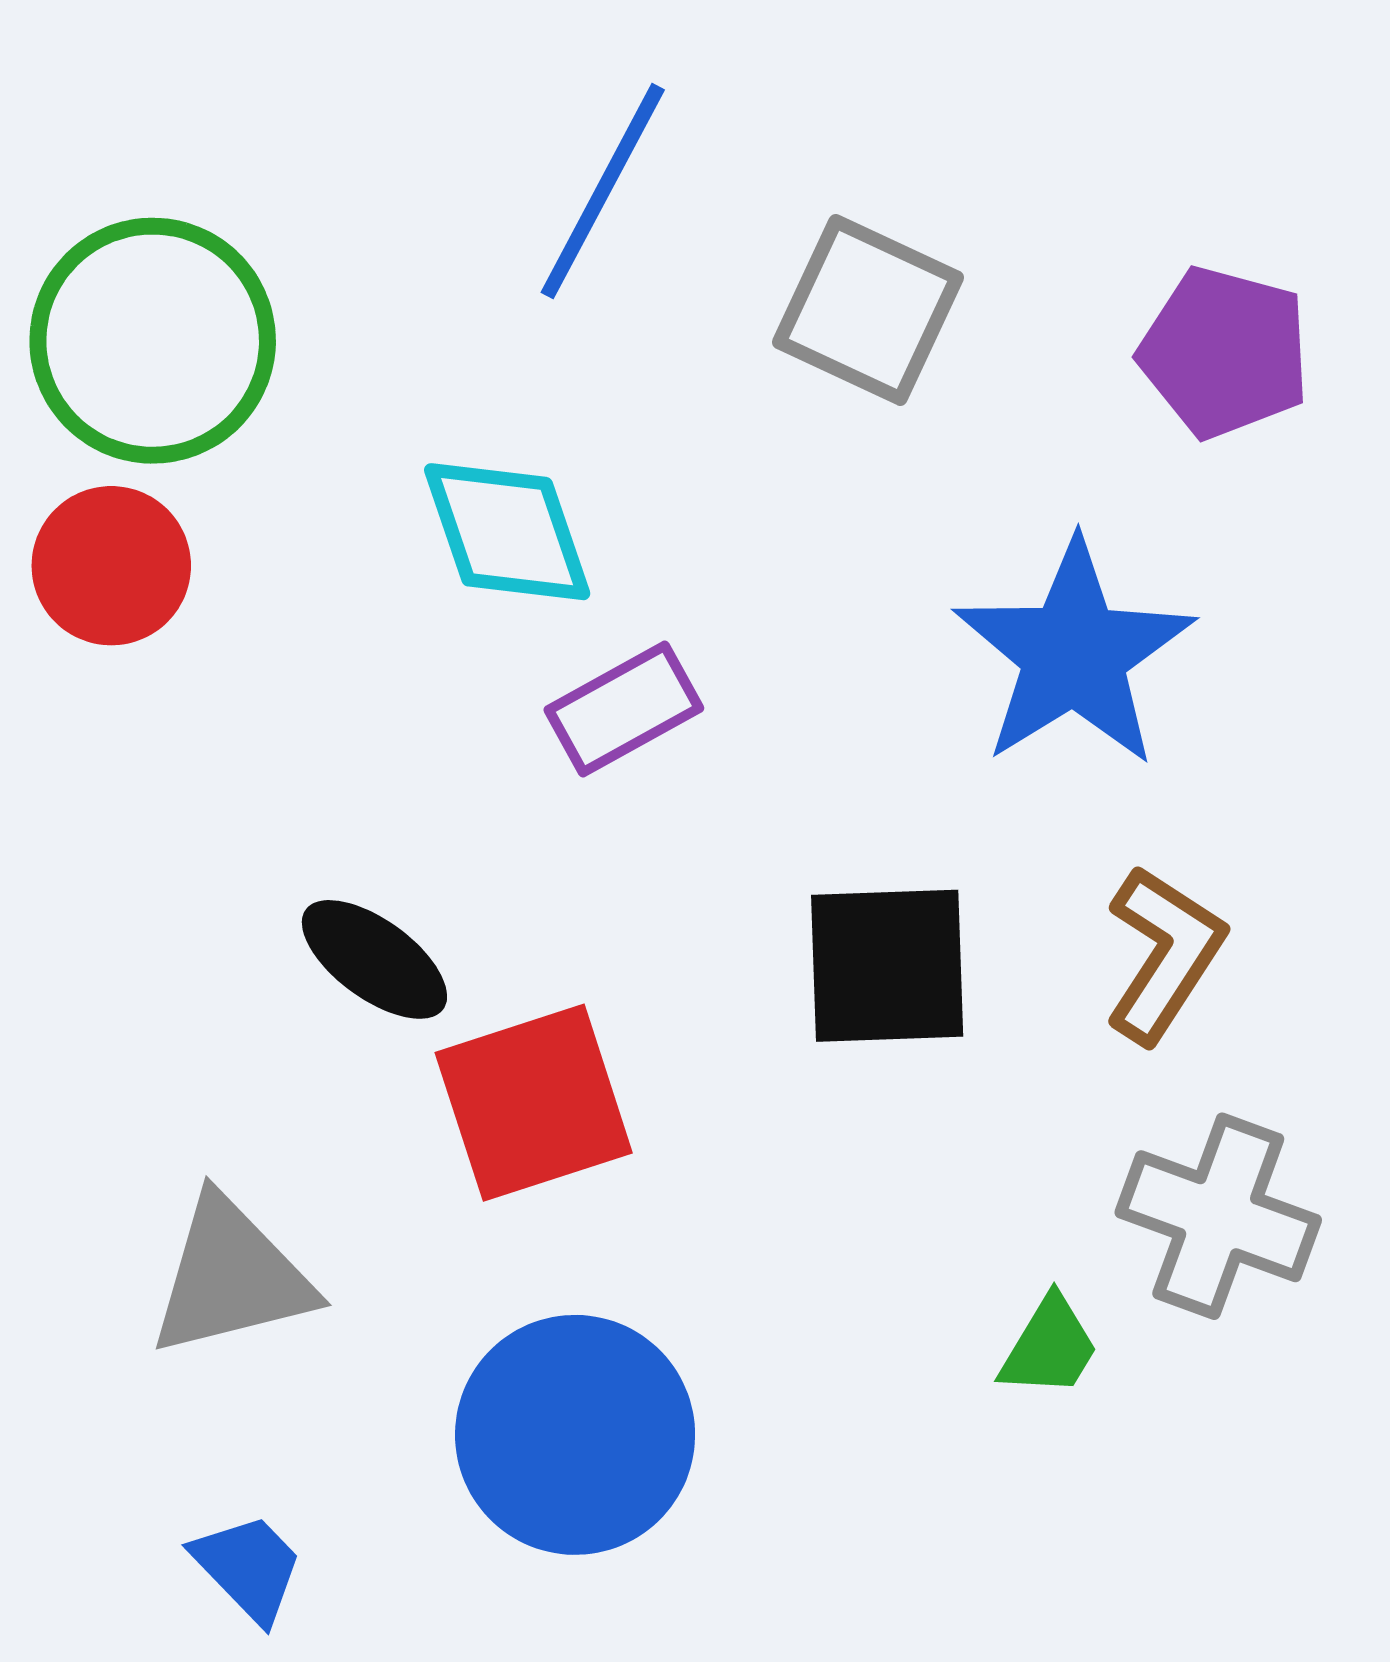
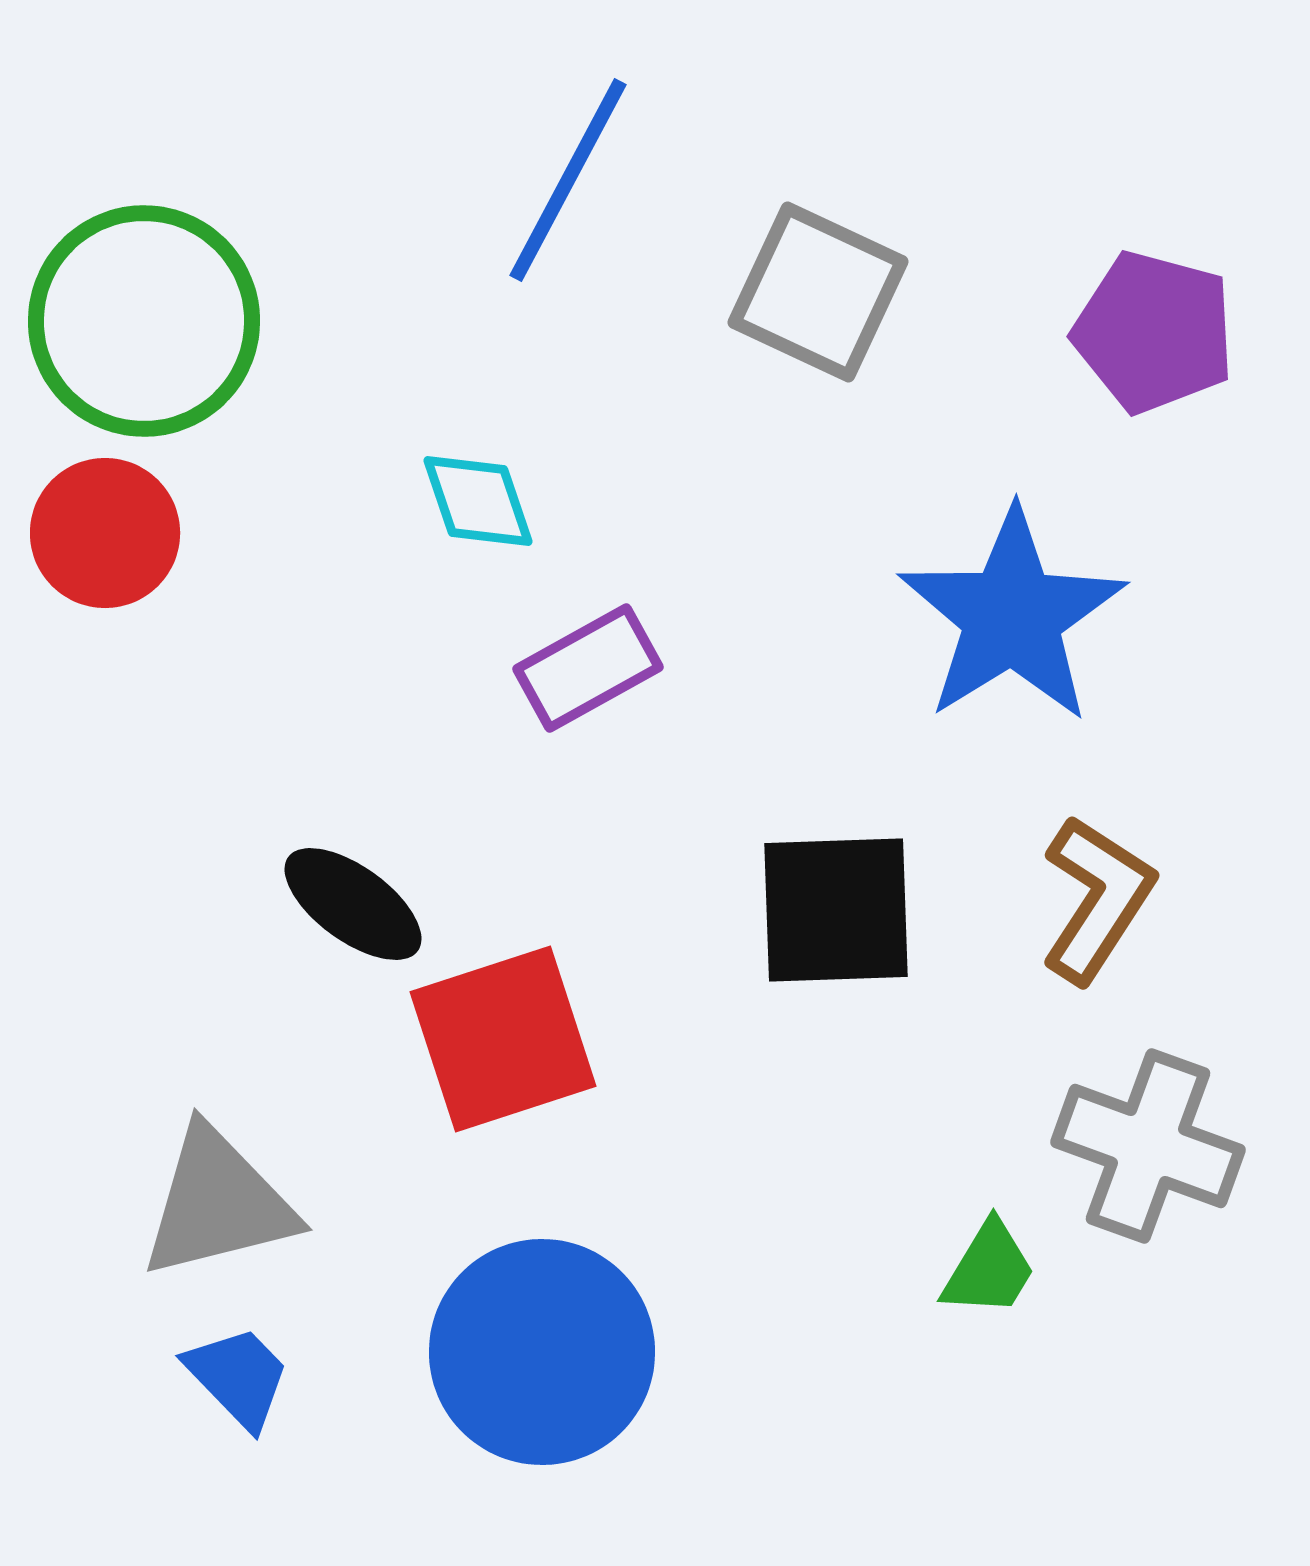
cyan diamond: (507, 532) -> (478, 501), size x0.7
blue trapezoid: (248, 1568) -> (238, 1377), moved

